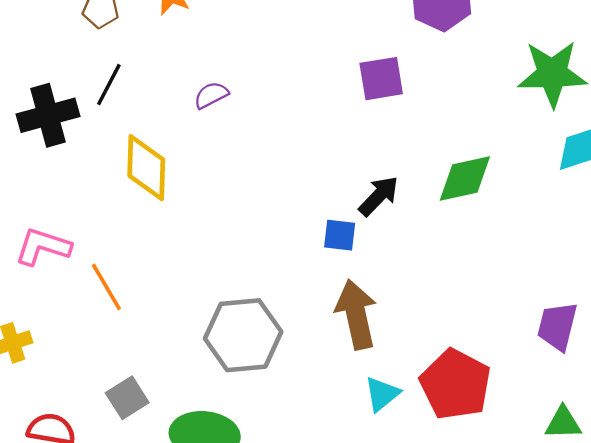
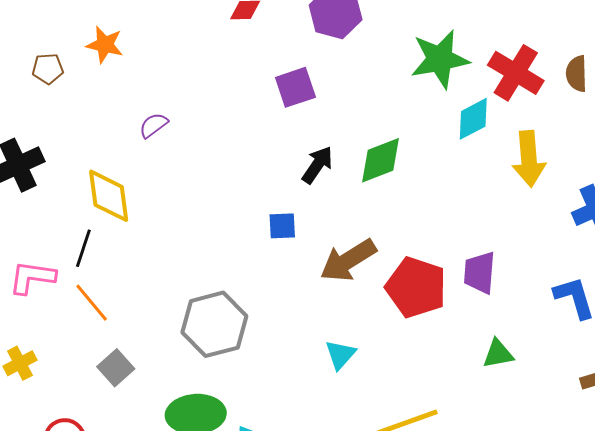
black line: (109, 85) -> (83, 248), moved
black arrow: (379, 196) -> (317, 165), moved
brown arrow: (356, 314) -> (348, 260), moved, turned -100
red pentagon: (455, 384) -> (416, 287), moved
gray square: (127, 398) -> (116, 368), moved

